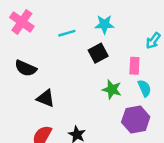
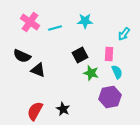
pink cross: (22, 22) -> (30, 22), moved
black square: (98, 53) -> (80, 55), moved
black triangle: (46, 98) -> (38, 70), moved

